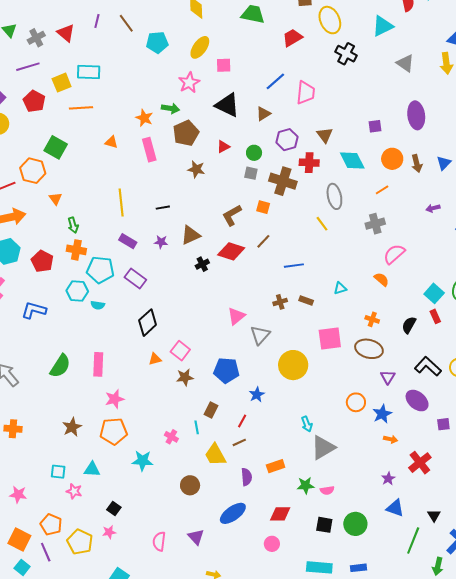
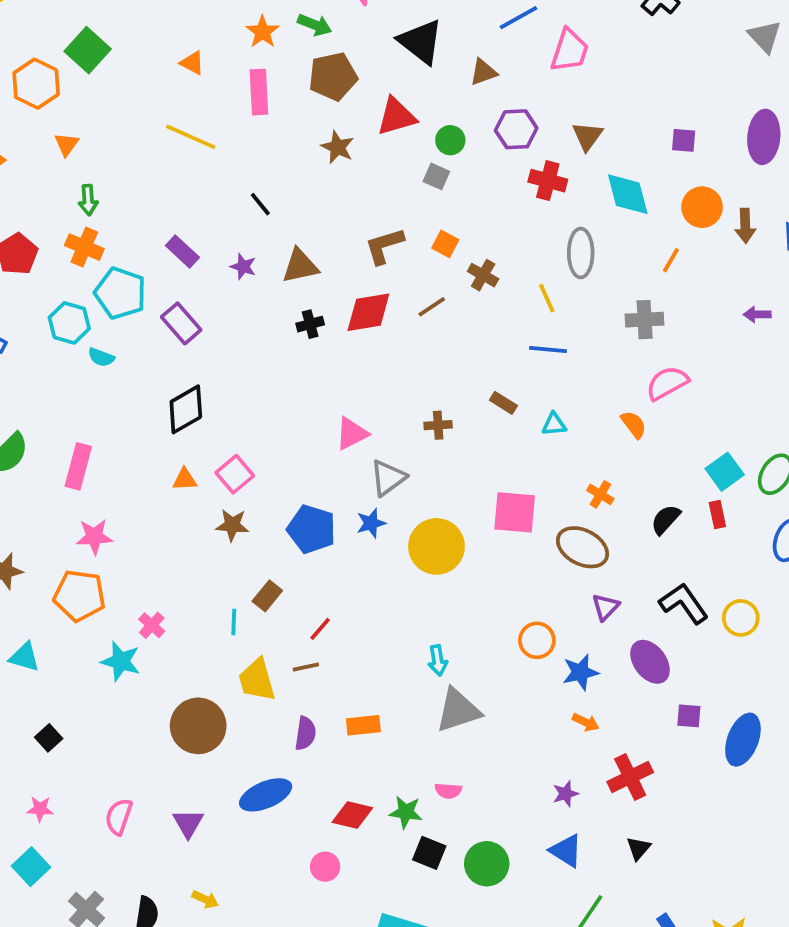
red triangle: (223, 147) -> (396, 116), size x1.6
brown cross: (283, 181) -> (483, 275), moved, size x0.6
orange line: (382, 190) -> (671, 260), turned -40
yellow line: (121, 203) -> (191, 137), moved, turned -72
black line: (163, 208) -> (260, 204), turned 48
red diamond: (231, 251) -> (368, 312), turned -40
blue line: (294, 266) -> (548, 349), moved
brown rectangle: (306, 301) -> (503, 403), moved
blue star: (257, 395) -> (371, 523), moved
pink cross: (171, 437) -> (152, 625), moved
brown circle: (190, 485) -> (198, 726), size x1.5
green star: (306, 485) -> (406, 812), moved
black triangle: (434, 515) -> (639, 848), moved
pink star: (109, 532) -> (40, 809), moved

